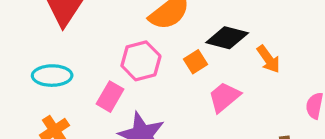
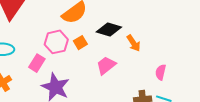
orange square: (195, 62) -> (80, 43), moved

